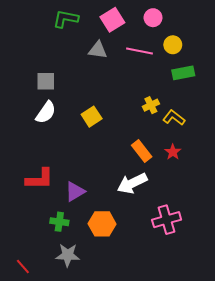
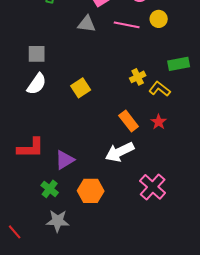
green rectangle: (183, 73) -> (179, 64), moved
pink cross: (167, 220) -> (153, 187), turned -32
green cross: (59, 222) -> (50, 189), turned 30

